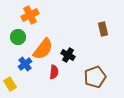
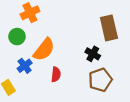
brown rectangle: (103, 29) -> (109, 28), size x1.6
black cross: (68, 55) -> (93, 54), moved

